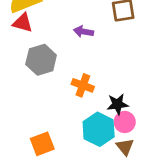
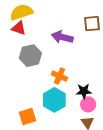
purple arrow: (83, 32) -> (62, 37), size x1.5
cyan hexagon: (99, 129) -> (54, 100), moved

